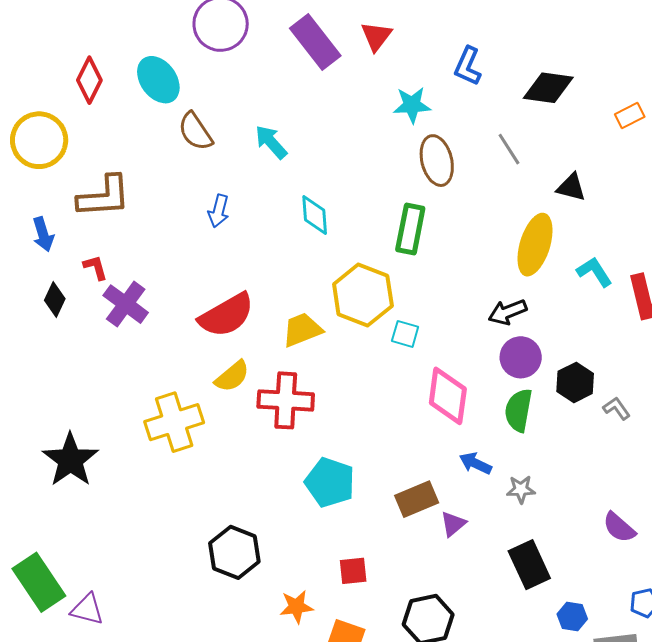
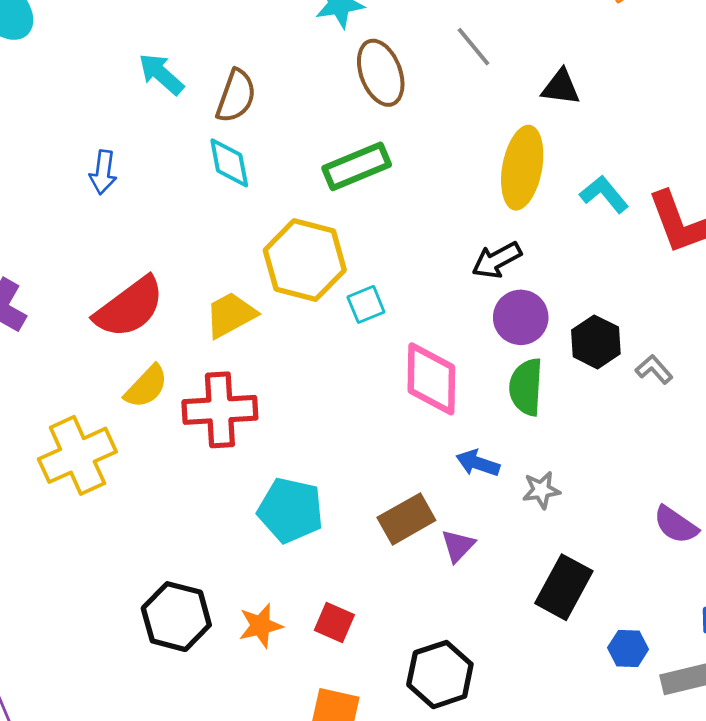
brown semicircle: (195, 131) -> (236, 96), moved, turned -120
green rectangle: (410, 229) -> (357, 166), turned 63
cyan square: (405, 334) -> (366, 304), turned -32
black rectangle: (529, 565) -> (564, 587), turned 60
red square: (353, 571) -> (334, 623), turned 36
orange star: (296, 607) -> (261, 626), moved

